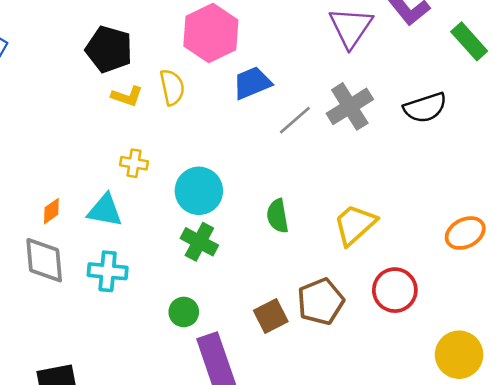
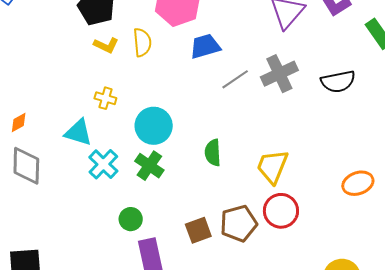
orange diamond: (51, 211) -> (19, 123), moved
yellow trapezoid: (355, 225) -> (272, 167), turned -33
cyan cross: (108, 271) -> (103, 164), moved, turned 32
red circle: (395, 290) -> (281, 211), moved

